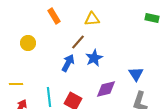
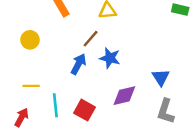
blue star: (94, 58) -> (110, 58), turned -30
yellow line: (16, 84) -> (31, 86), moved

